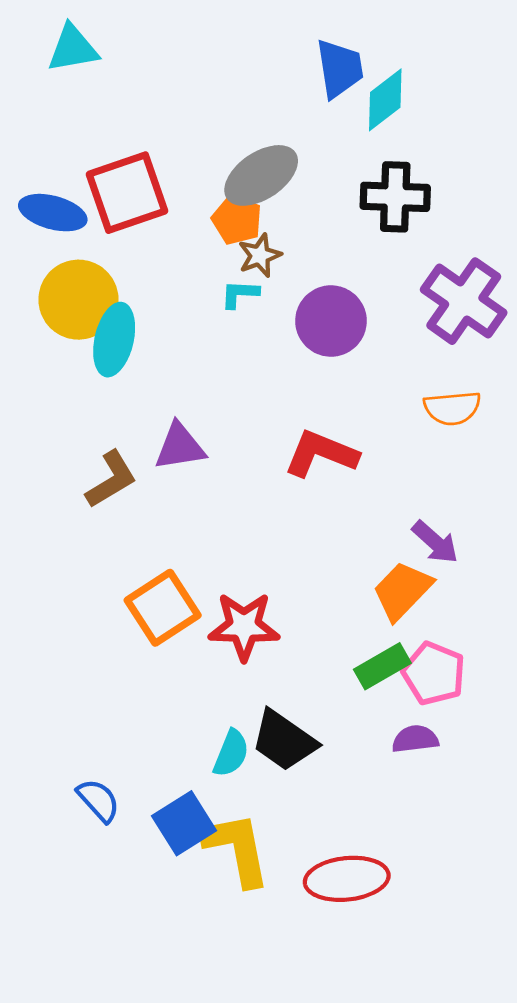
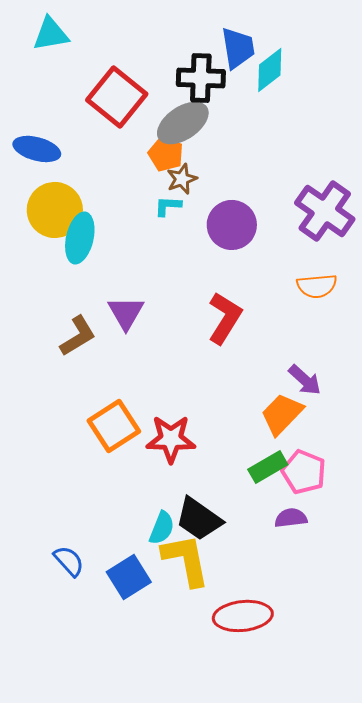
red square: (127, 193) -> (117, 97), moved, turned -32
black cross: (395, 197) -> (201, 78), moved
purple triangle: (180, 447) -> (126, 313), turned -51
red L-shape: (321, 454) -> (225, 318), turned 100
yellow L-shape: (237, 849) -> (186, 560), moved

